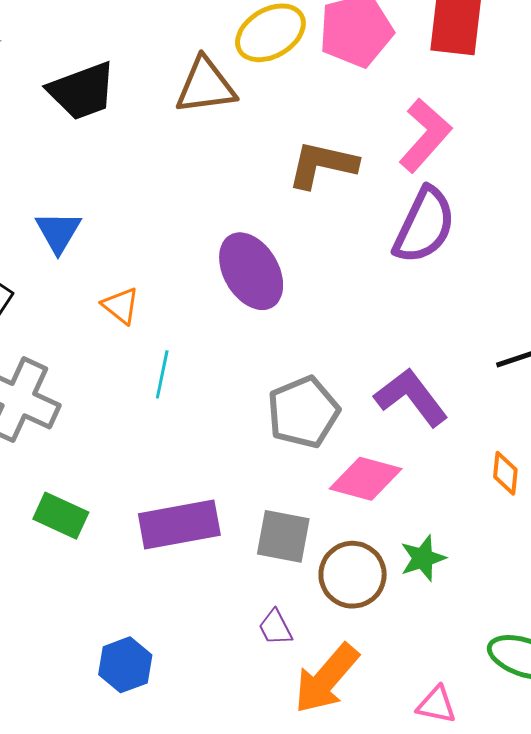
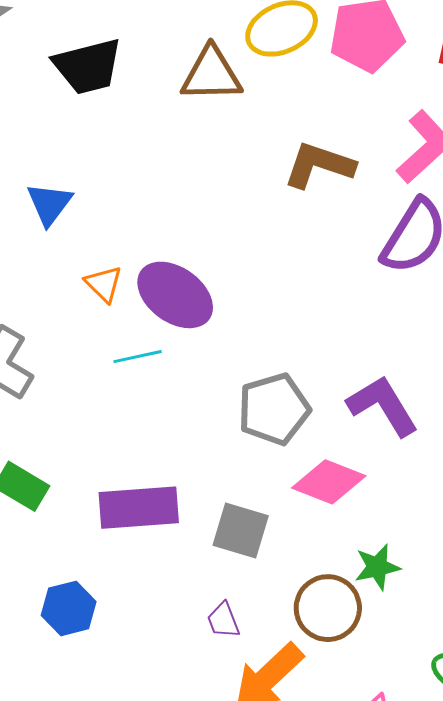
purple ellipse: (251, 271) -> (175, 295), moved, turned -30
cyan line: (162, 374) -> (138, 357), turned 60
brown circle: (353, 575) -> (328, 608), moved
blue hexagon: (125, 665) -> (69, 608), moved

